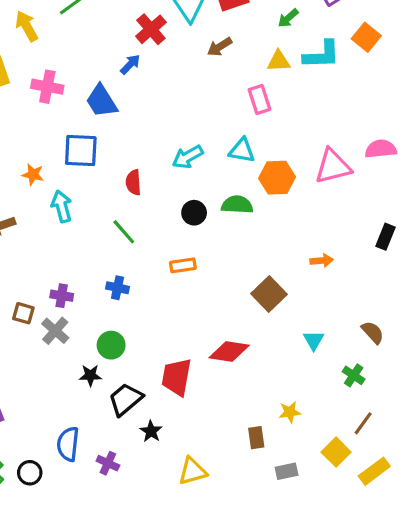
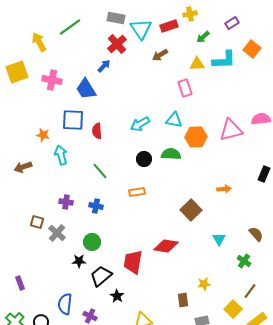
red semicircle: (133, 182) -> (97, 131), moved
purple cross: (62, 296) -> (66, 202), moved

